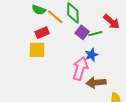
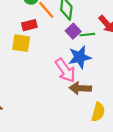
blue star: (91, 55) -> (80, 57), size x1.5
pink arrow: (80, 68) -> (65, 70), turned 120

